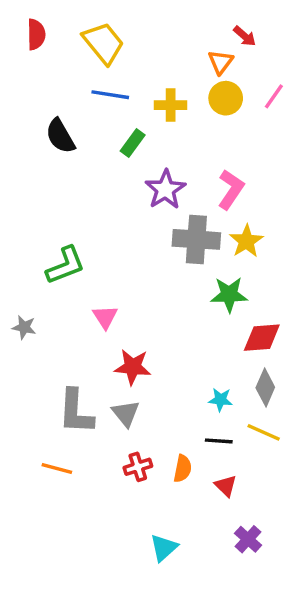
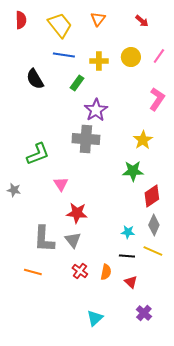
orange triangle: (221, 62) -> (98, 19), moved
pink L-shape: (231, 189) -> (157, 99), moved
gray cross: (196, 239) -> (86, 139), moved
red diamond: (262, 338) -> (152, 196), turned -30
red cross: (138, 467) -> (80, 271), turned -35

